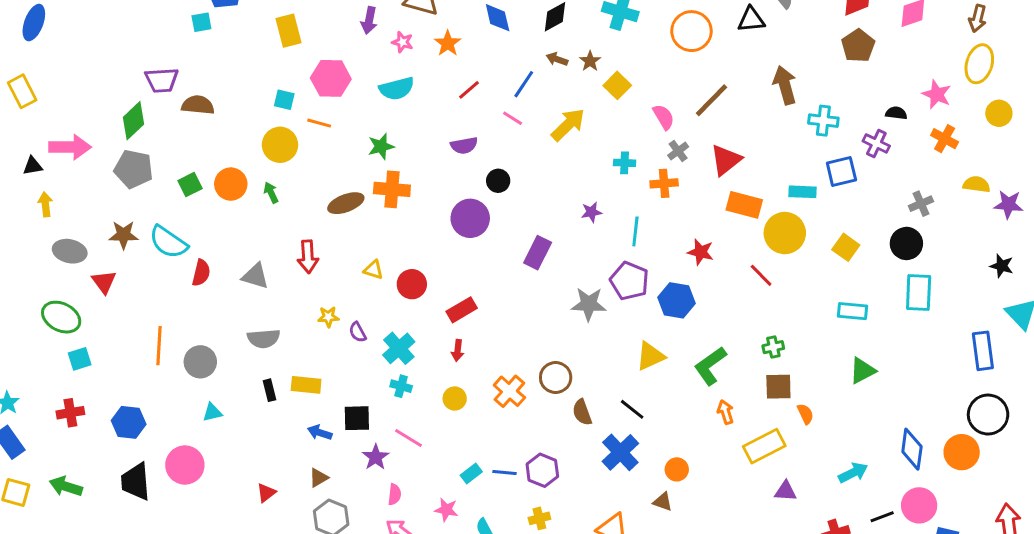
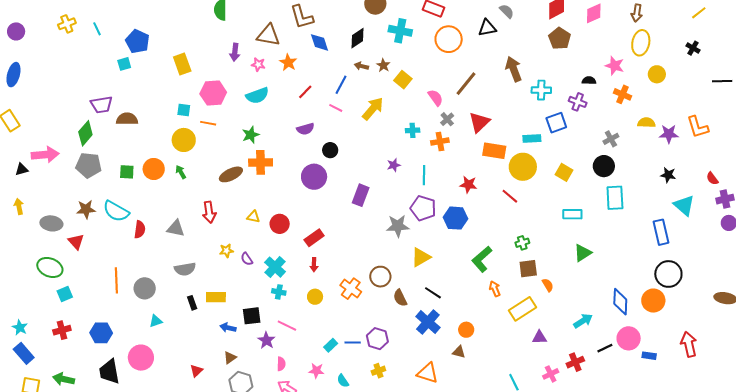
green square: (190, 185) -> (127, 172), turned 35
yellow arrow: (45, 204) -> (19, 206), moved
yellow triangle: (650, 356) -> (421, 257), moved

